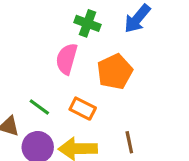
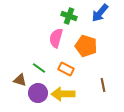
orange pentagon: (115, 72) -> (86, 46), turned -30
brown line: (129, 142) -> (103, 85), moved

